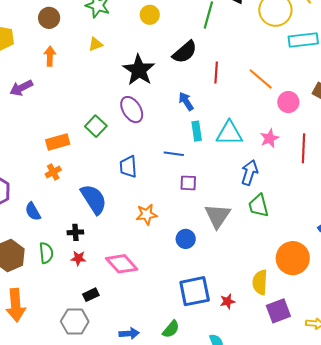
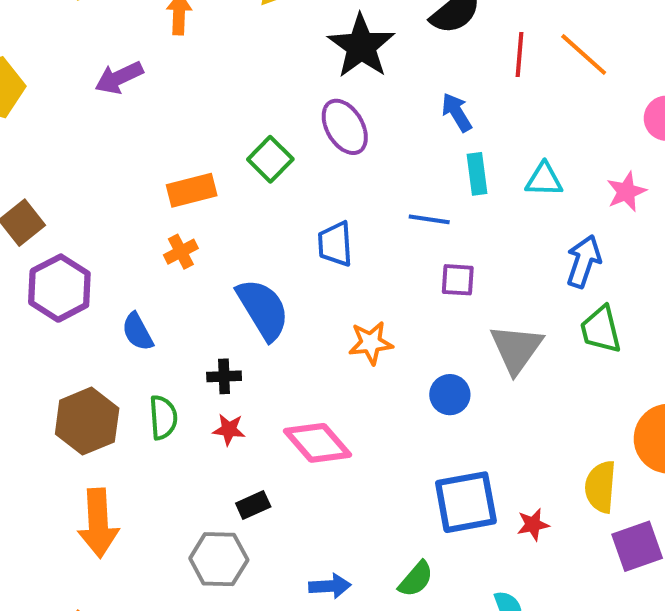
orange line: (261, 79) -> (584, 54), moved
cyan triangle: (229, 133) -> (544, 180), size x0.7

